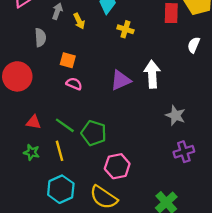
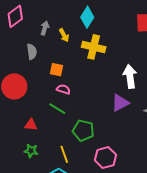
yellow cross: (125, 29) -> (94, 47), moved, size x1.6
purple triangle: (121, 80) -> (120, 103), moved
green line: (65, 125) -> (57, 109), moved
yellow line: (60, 151) -> (64, 154), moved

